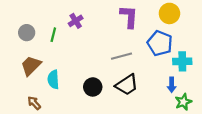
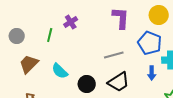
gray circle: (27, 33) -> (17, 36), moved
cyan semicircle: (53, 80) -> (60, 71), moved, turned -42
blue arrow: (172, 85) -> (152, 73), moved

